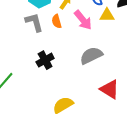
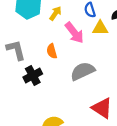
orange semicircle: (57, 21) -> (52, 51), moved
gray L-shape: (34, 22) -> (16, 50), moved

